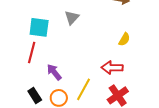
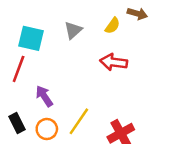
yellow semicircle: (124, 39) -> (113, 26), moved
red arrow: (112, 68) -> (114, 62), moved

